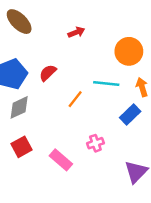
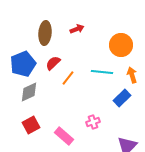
brown ellipse: (19, 22) -> (45, 33), moved, turned 50
orange line: (75, 99) -> (68, 78), moved

